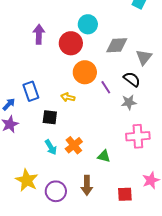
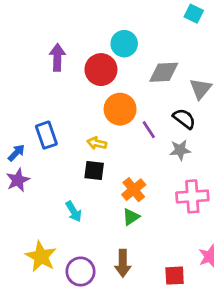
black square: (50, 117) -> (94, 171), moved
orange cross: (74, 145) -> (134, 190), moved
green triangle: (104, 156) -> (131, 217), moved, turned -48

